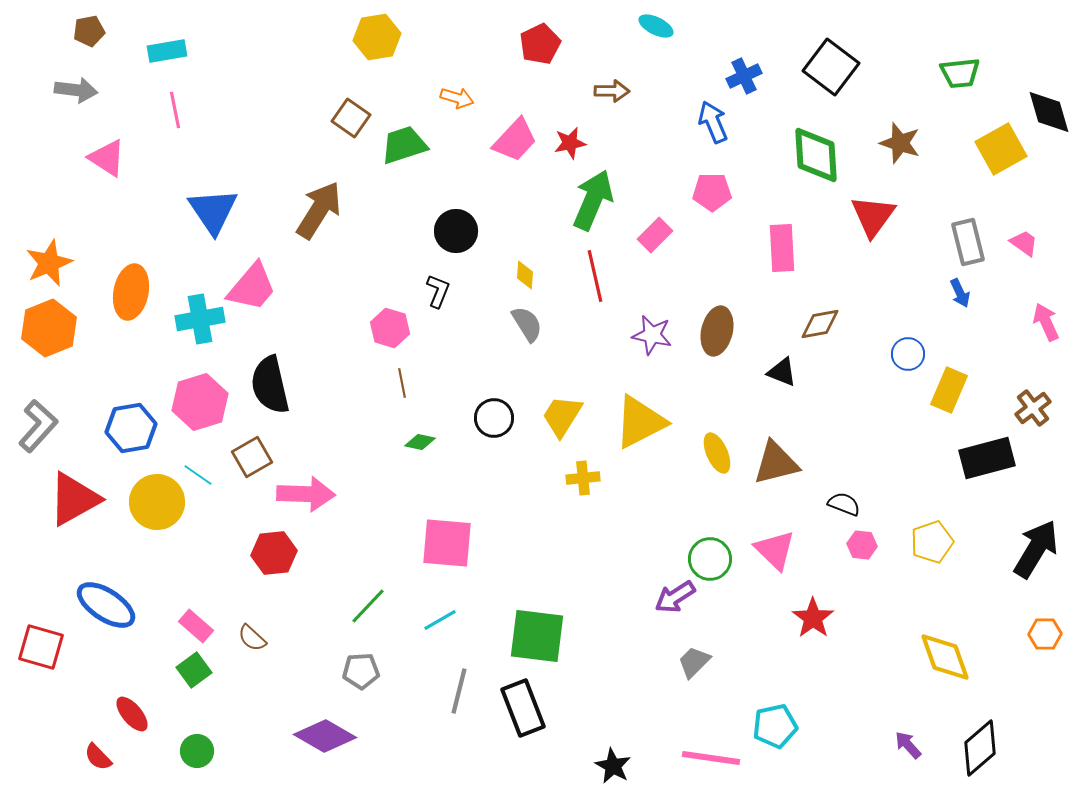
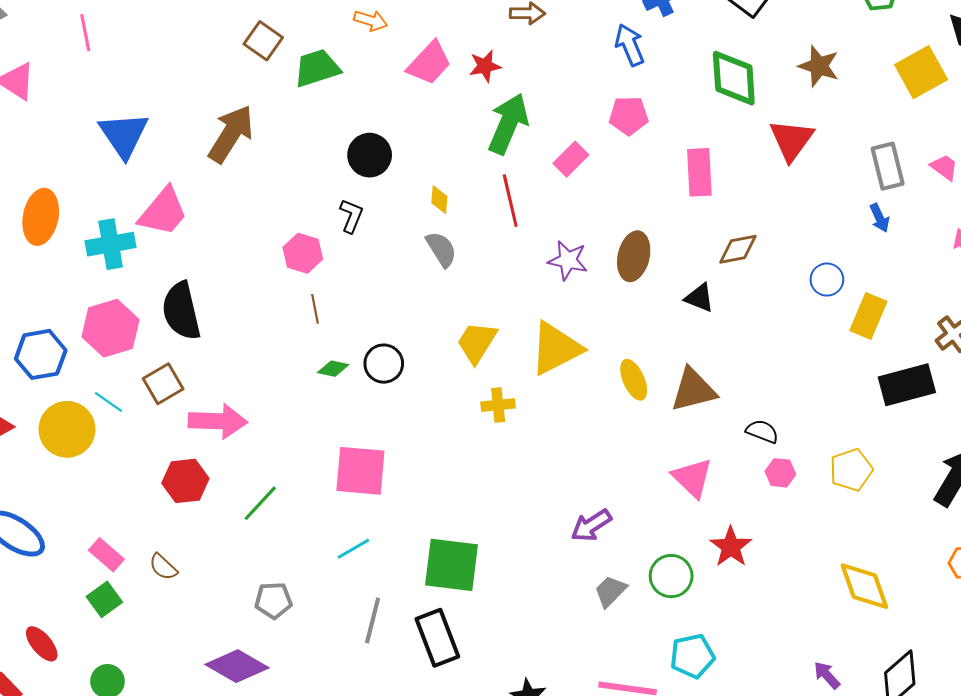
black circle: (494, 418) -> (384, 364), moved
green circle: (710, 559) -> (671, 576), moved
green line: (368, 606) -> (260, 503), moved

